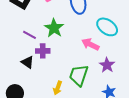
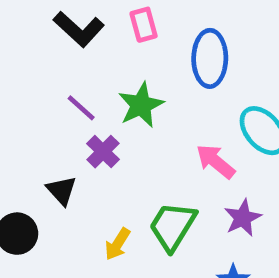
purple cross: (43, 51) -> (103, 152), turned 32
black triangle: (28, 62) -> (61, 190), moved

